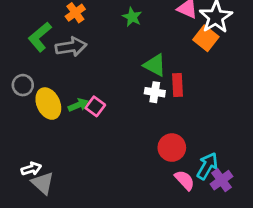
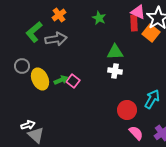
green triangle: (155, 65) -> (115, 52), turned -30
red rectangle: (177, 85) -> (134, 23), moved
cyan arrow: (207, 166) -> (152, 99), moved

